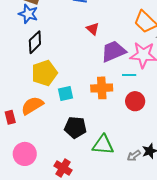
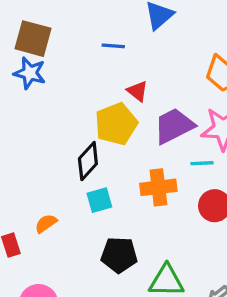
black diamond: (35, 42) -> (88, 161), moved
yellow pentagon: (44, 73) -> (116, 124), moved
orange semicircle: (32, 106) -> (46, 223), size x0.6

